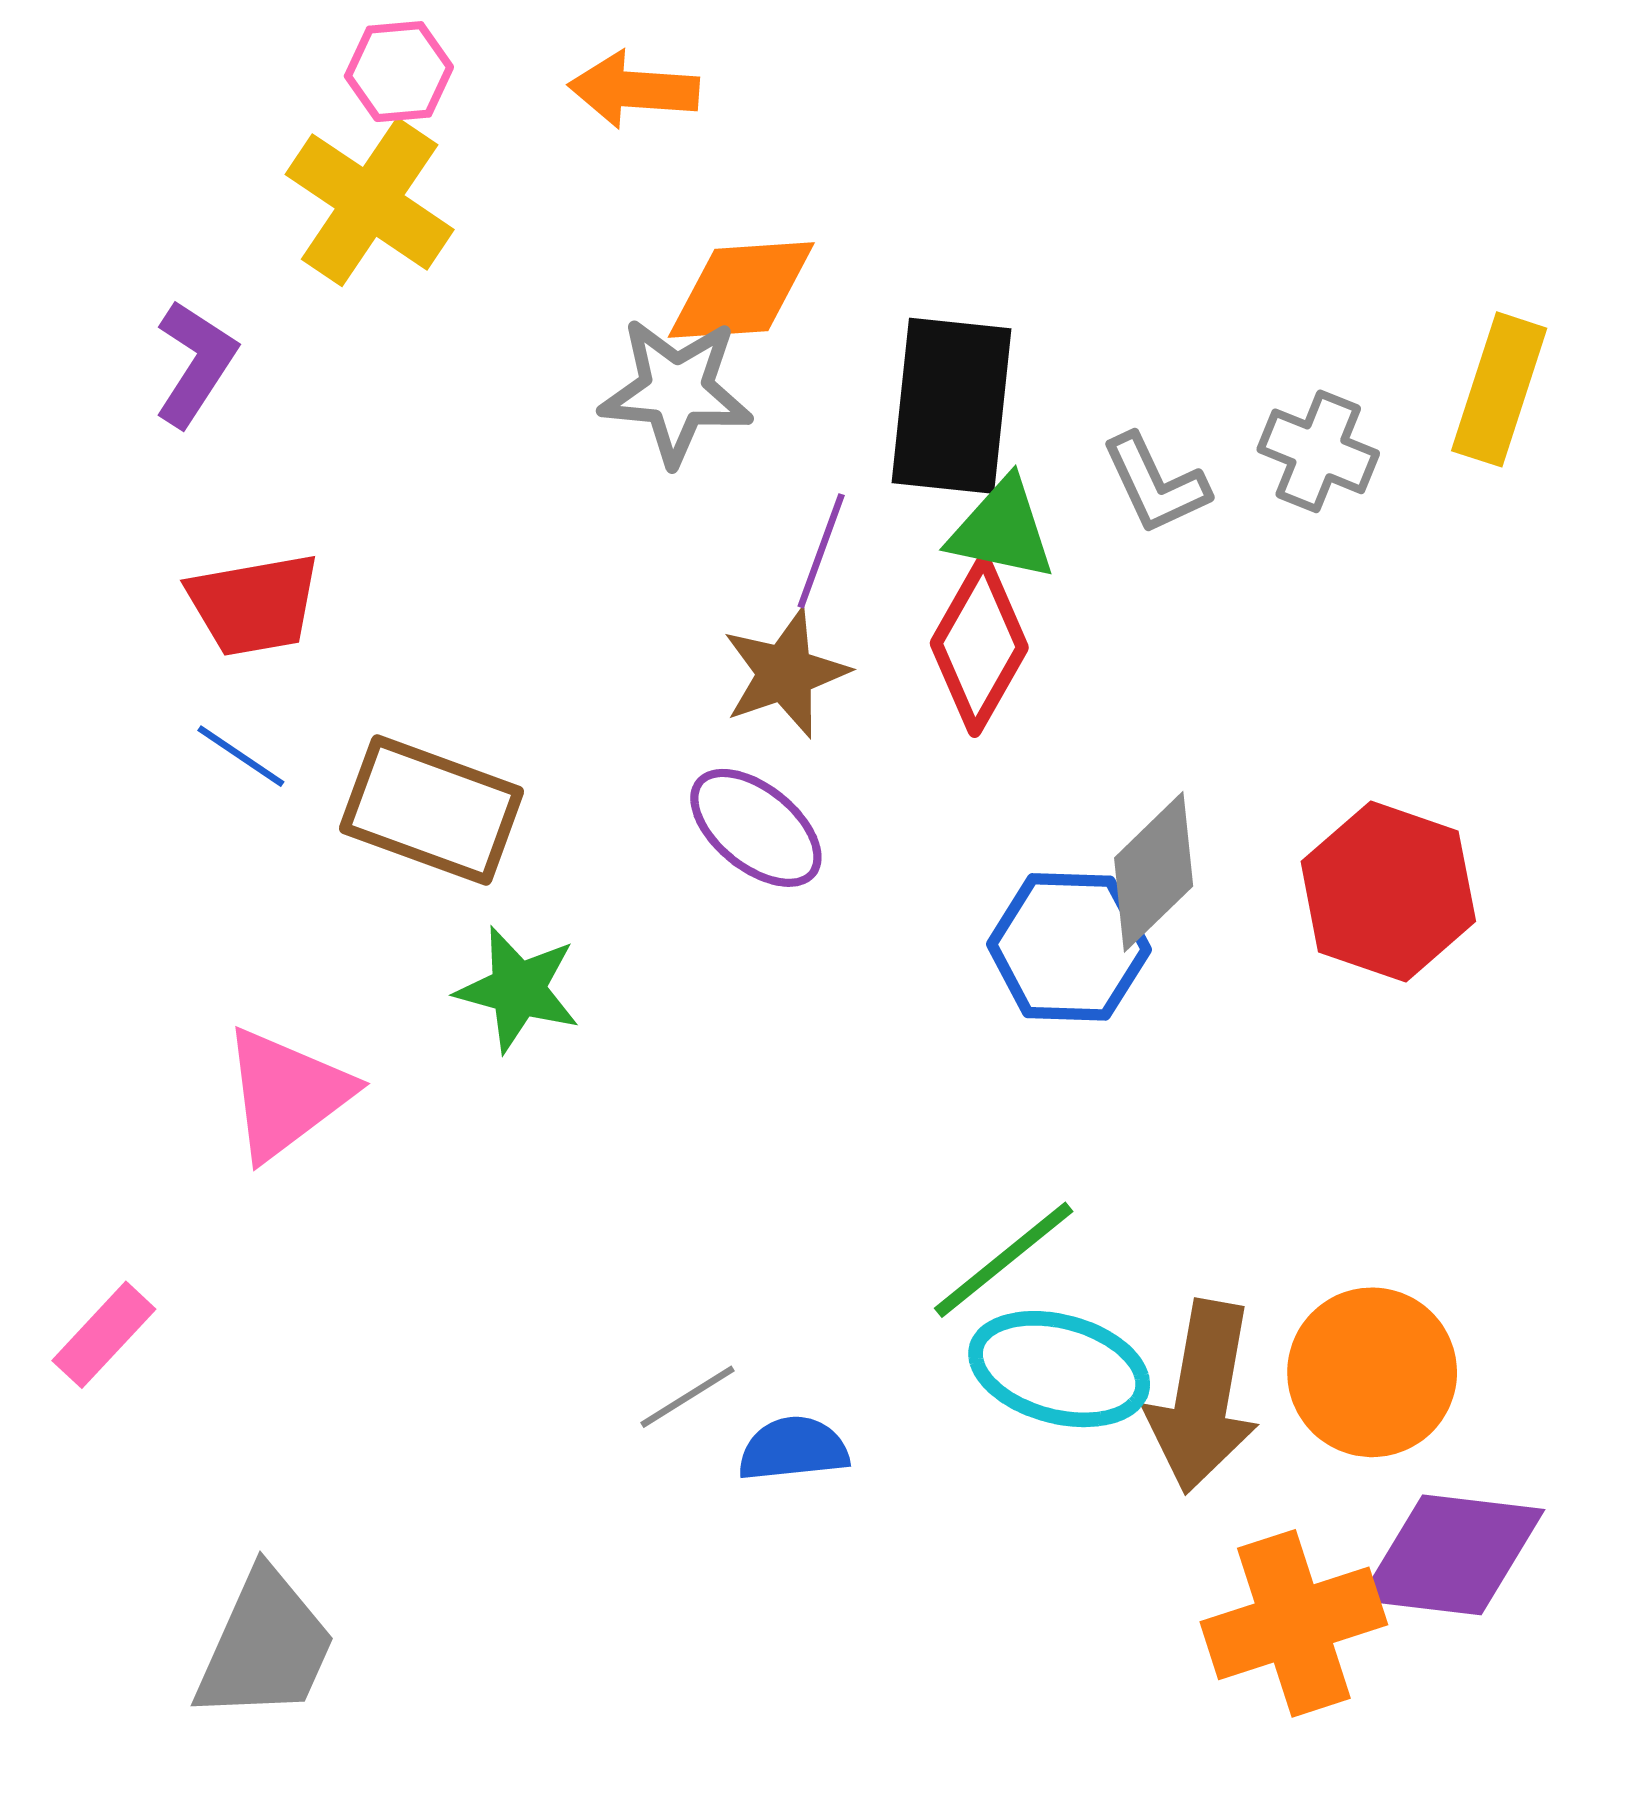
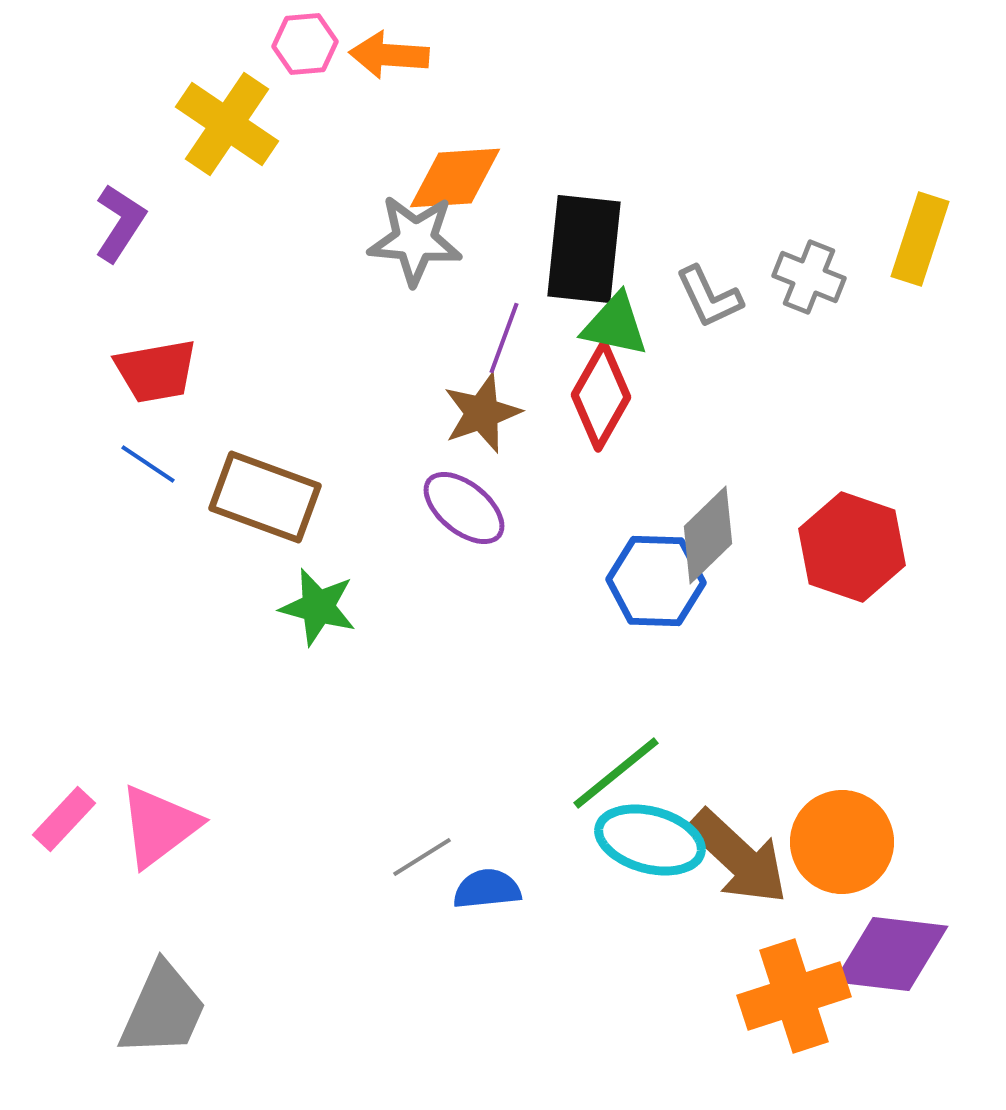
pink hexagon: (399, 72) -> (305, 44), moved
pink triangle: (286, 1094) -> (159, 826), moved
brown arrow: (1203, 1397) -> (738, 857), turned -57

